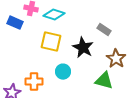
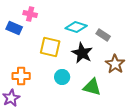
cyan diamond: (54, 15) -> (76, 27), moved
green triangle: (104, 81) -> (92, 87), moved
orange cross: (34, 82) -> (21, 76), moved

